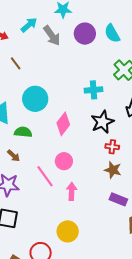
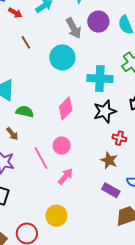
gray arrow: (52, 36) -> (74, 28), moved
cyan cross: (93, 90) -> (100, 78), size x1.4
cyan circle: (35, 99) -> (62, 57), moved
red cross: (112, 147) -> (119, 138), moved
pink arrow: (72, 191) -> (65, 176), turned 30

